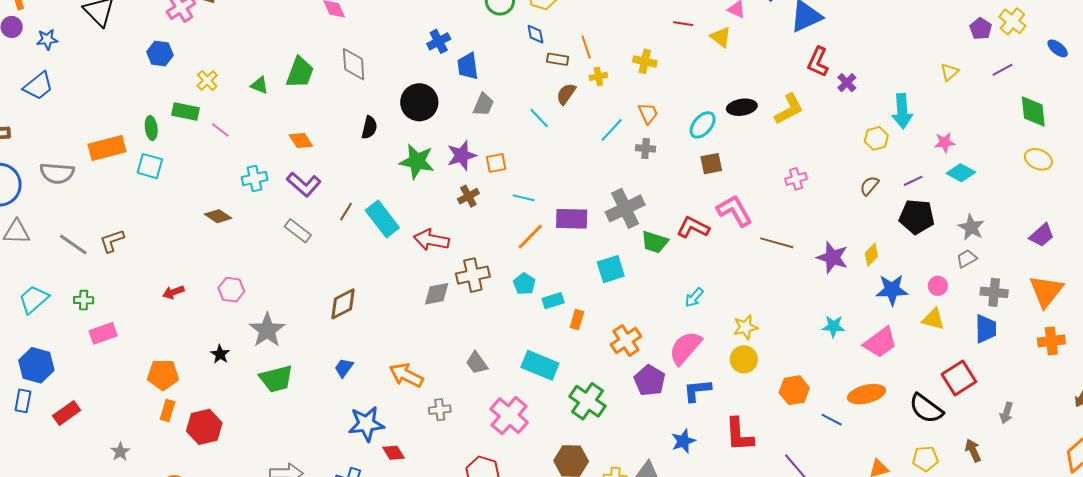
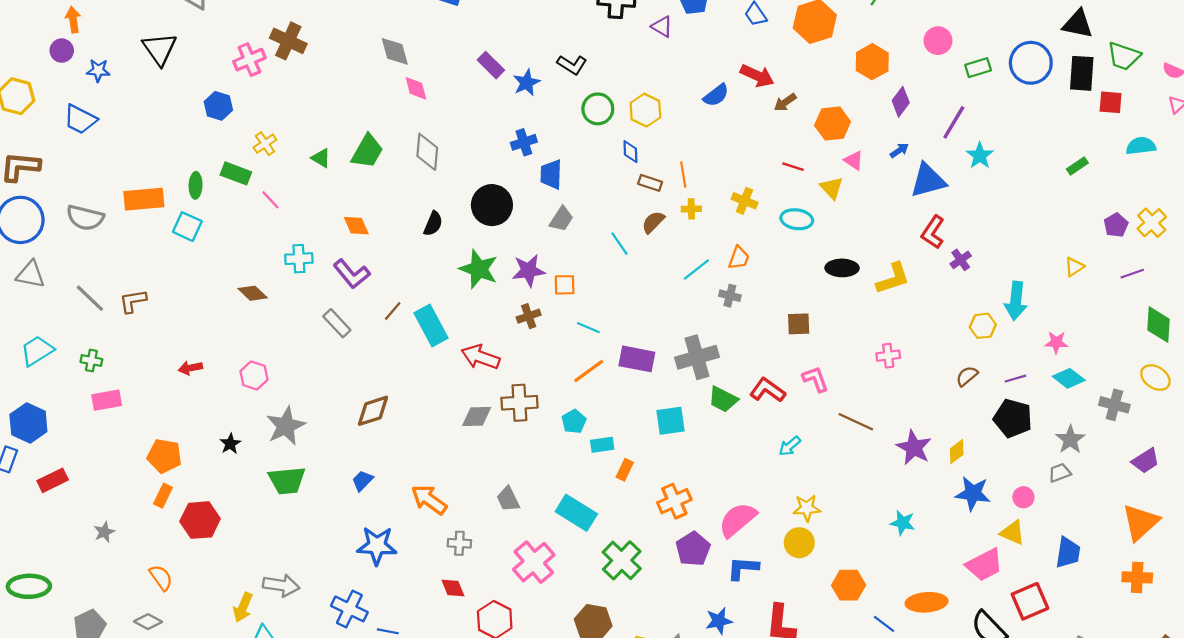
blue trapezoid: (38, 86) -> (80, 119), turned 56
orange trapezoid: (648, 113) -> (739, 258), turned 35
cyan ellipse: (703, 125) -> (797, 219), moved, turned 48
pink L-shape: (734, 211) -> (815, 379), size x0.7
gray cross: (994, 292) -> (1114, 405), moved
cyan arrow: (694, 297) -> (790, 446), moved
pink trapezoid: (880, 342) -> (984, 565), moved
red diamond: (394, 453) -> (453, 588), moved

